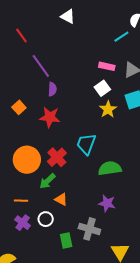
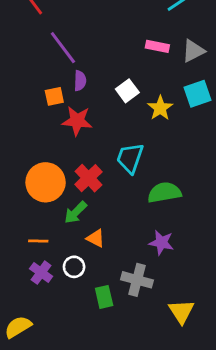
white square: (102, 88) -> (127, 91), moved
orange square: (19, 107) -> (54, 96), moved, turned 32

